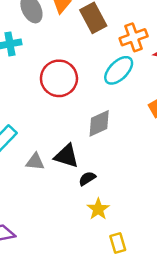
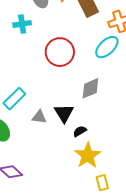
black triangle: (66, 156) -> (64, 113), turned 40
yellow star: (98, 209) -> (88, 155), size x1.5

